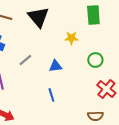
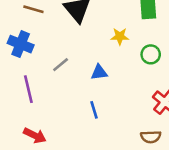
green circle: (95, 60) -> (151, 54), moved

